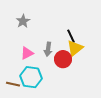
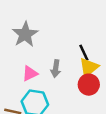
gray star: (23, 21) -> (25, 34), size x1.5
red circle: (63, 59) -> (89, 85), moved

